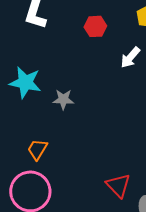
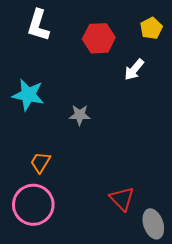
red hexagon: (95, 26) -> (99, 38), size x1.4
gray star: (63, 99) -> (80, 115), moved

